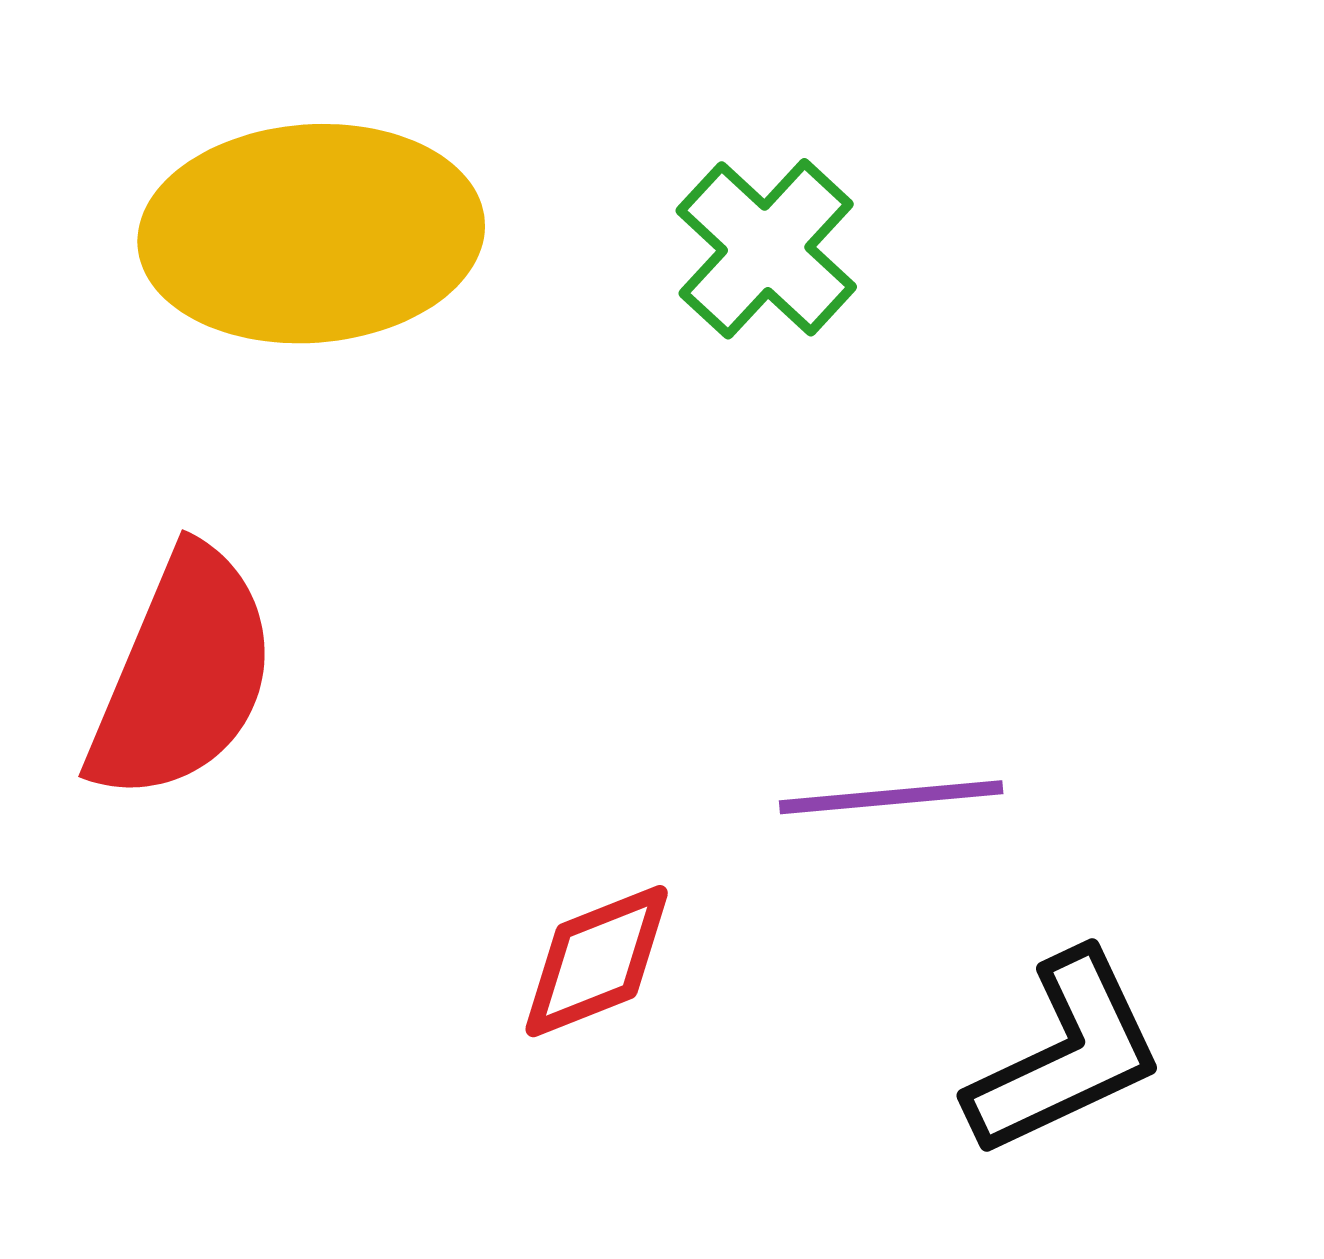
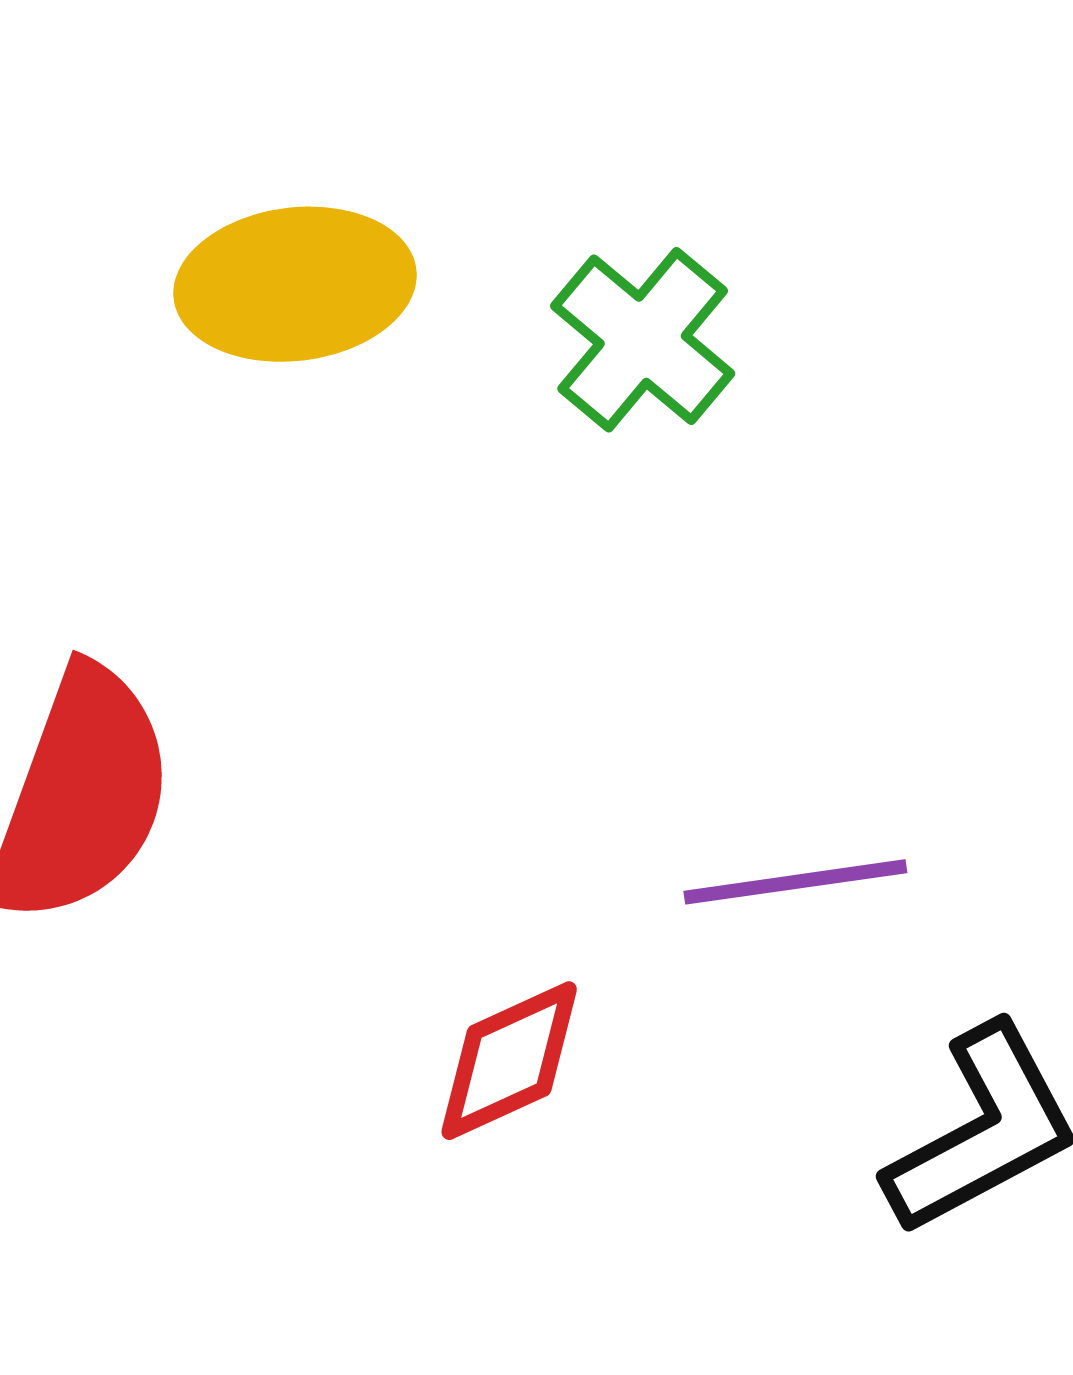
yellow ellipse: (311, 234) -> (295, 284), moved, size x0.7

